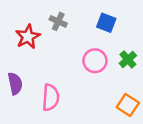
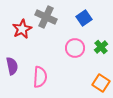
gray cross: (58, 21) -> (46, 17), size x1.5
blue square: (106, 23) -> (84, 18), turned 35

